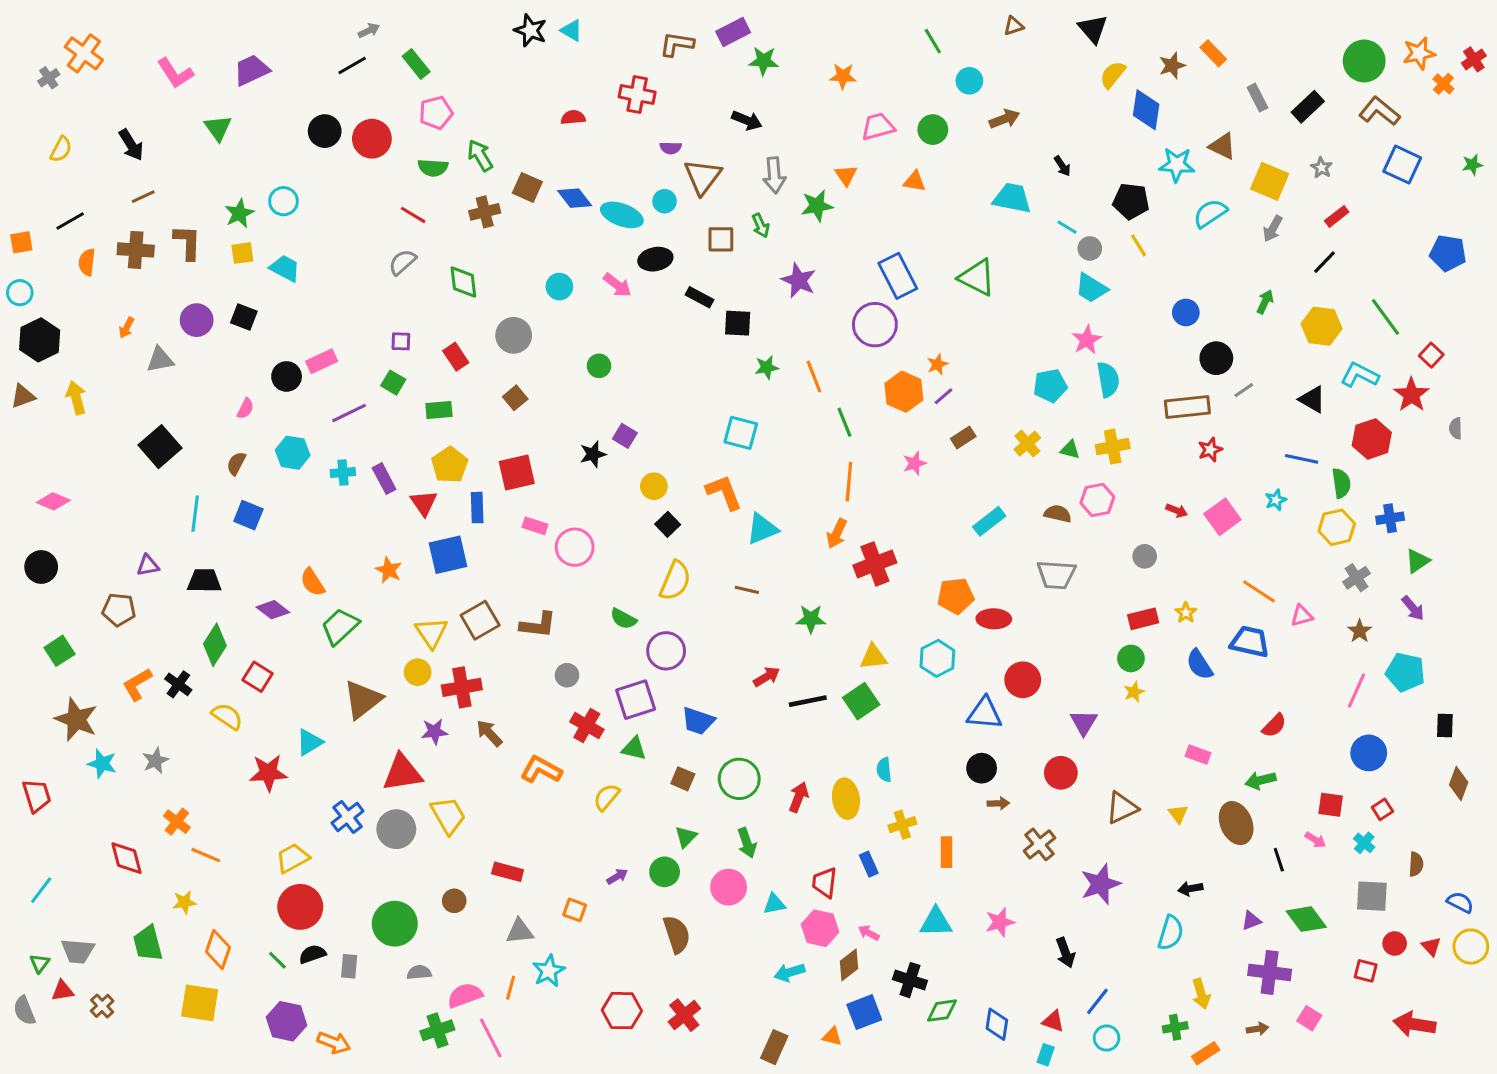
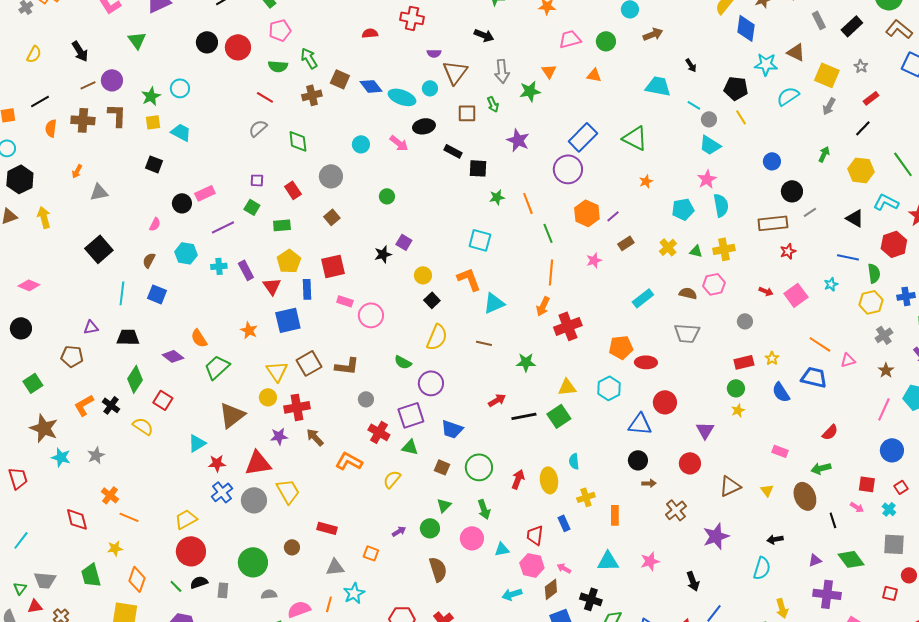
blue rectangle: (898, 276) -> (583, 137), turned 72
purple circle: (197, 320) -> (112, 80), moved
orange star: (937, 364) -> (646, 181), moved
red star: (268, 773) -> (217, 463), moved, size x0.7

